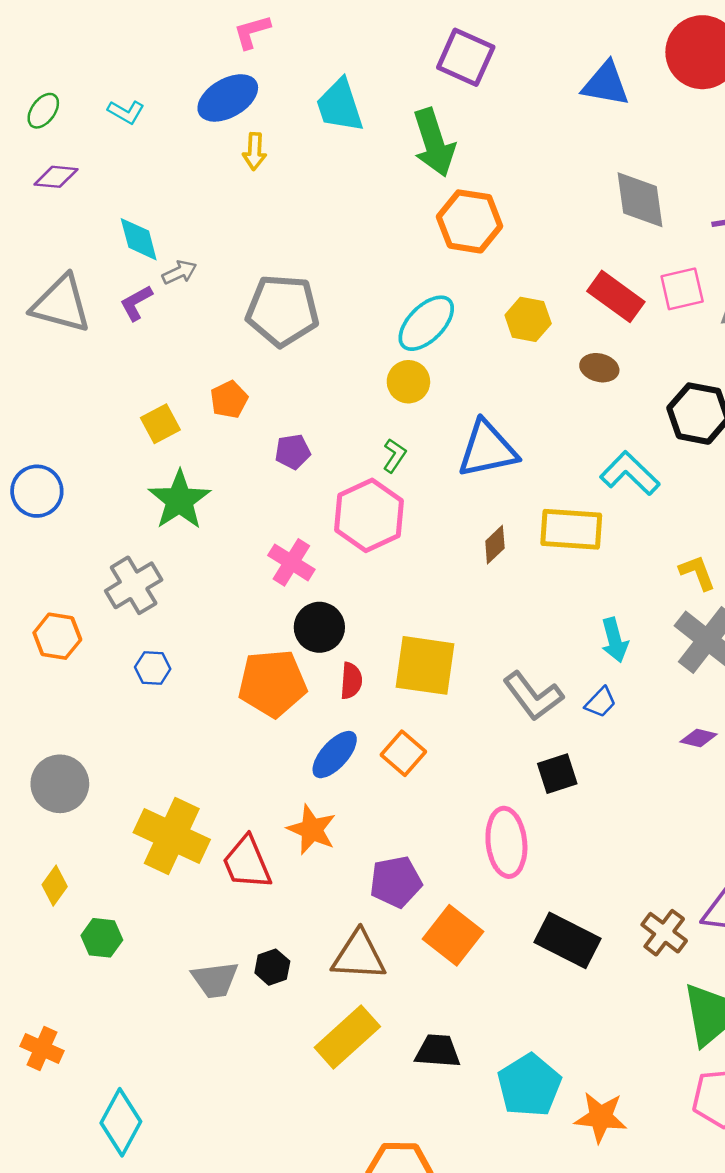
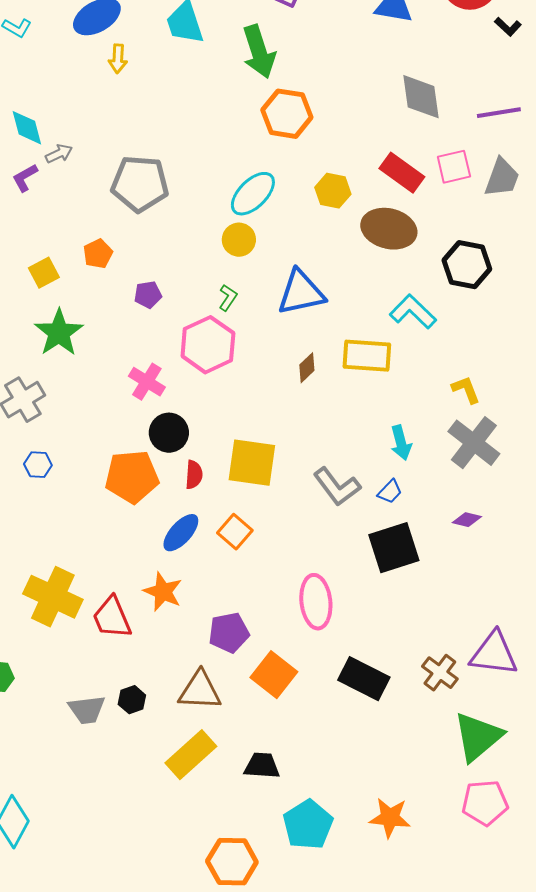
brown ellipse: (599, 368) -> (389, 229), size x1.8
black square: (557, 774) -> (394, 548), moved, size x1.6
cyan pentagon: (529, 1085) -> (308, 825), moved

